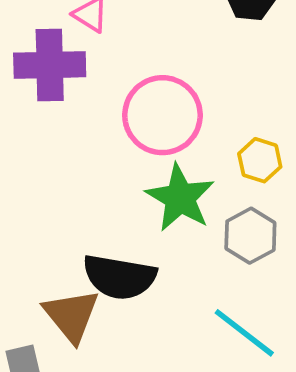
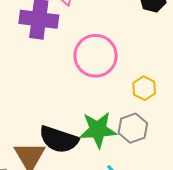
green star: (180, 198) -> (98, 130), moved, turned 30

